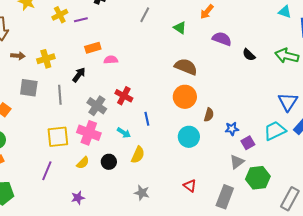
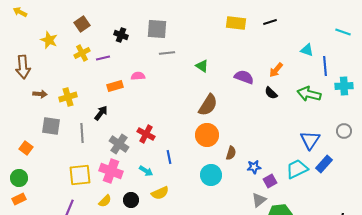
orange arrow: (207, 12) -> (276, 70), moved
gray line: (145, 15) -> (167, 53), turned 56
pink semicircle: (111, 60) -> (138, 76), moved
brown semicircle: (186, 67) -> (208, 105), turned 100
yellow semicircle: (138, 155) -> (160, 193), turned 42

